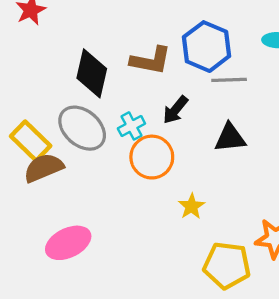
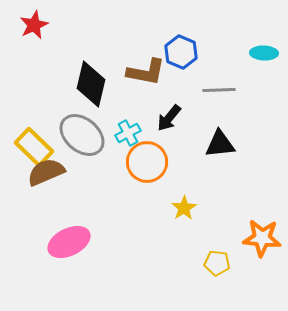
blue hexagon: (207, 47) -> (181, 52), moved, size x0.7
yellow pentagon: (227, 265) -> (217, 263), size x0.6

